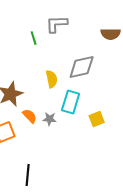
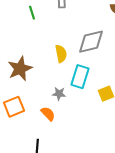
green line: (34, 38) -> (32, 13), moved
orange semicircle: (30, 116) -> (48, 114), moved

